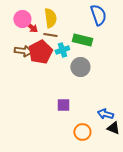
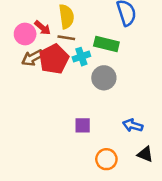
pink circle: (22, 19) -> (25, 34), moved
brown arrow: (23, 51) -> (33, 58), turned 144
blue arrow: (105, 114) -> (133, 125), moved

